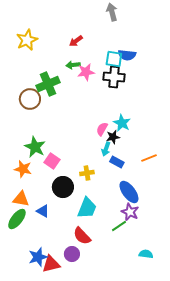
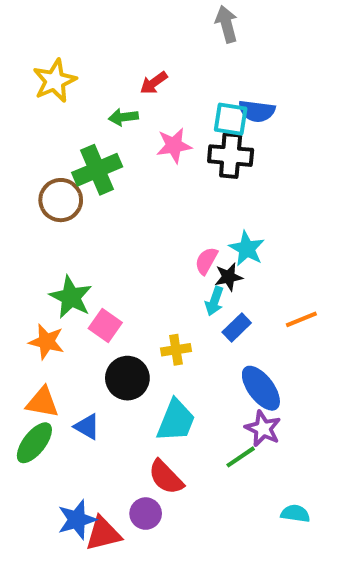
green arrow: (73, 65) -> (123, 117), moved
blue rectangle: (117, 162) -> (237, 327), turned -72

